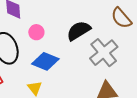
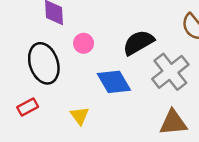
blue diamond: (45, 61) -> (114, 82), moved, turned 36

